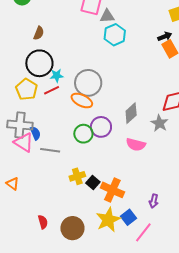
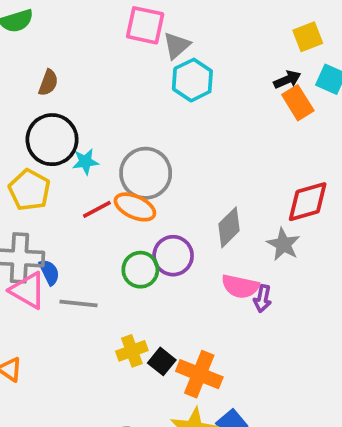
gray triangle: (107, 16) -> (177, 45), turned -35
red line: (52, 90) -> (97, 209), moved
purple arrow: (154, 201) -> (263, 299), moved

